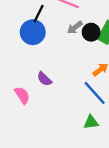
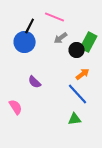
black circle: (91, 32) -> (77, 50), moved
pink semicircle: (22, 95) -> (16, 107), moved

